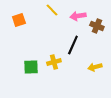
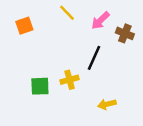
pink arrow: (78, 16) -> (100, 21), turned -35
yellow arrow: (95, 67) -> (107, 104), moved

